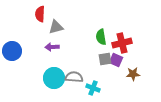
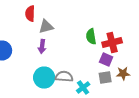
purple arrow: (52, 47) -> (42, 46), turned -80
gray square: (105, 59) -> (105, 78), moved
cyan cross: (93, 88) -> (83, 88), turned 32

